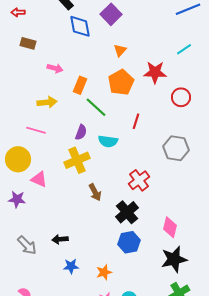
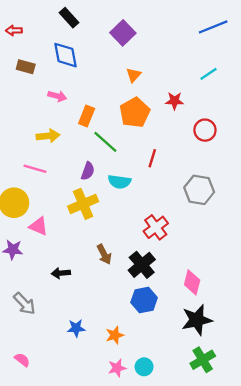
blue diamond: (80, 26) -> (66, 55), moved
red star: (155, 72) -> (175, 101), size x0.7
brown arrow: (95, 192) -> (104, 254), moved
black arrow: (60, 239) -> (61, 273), moved

